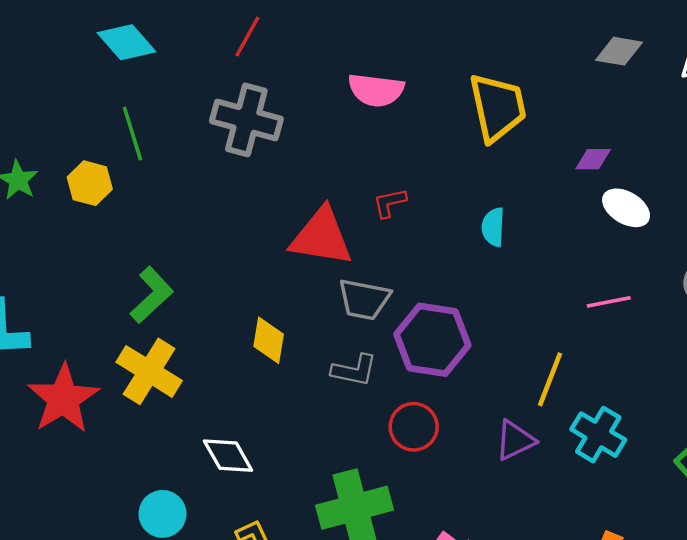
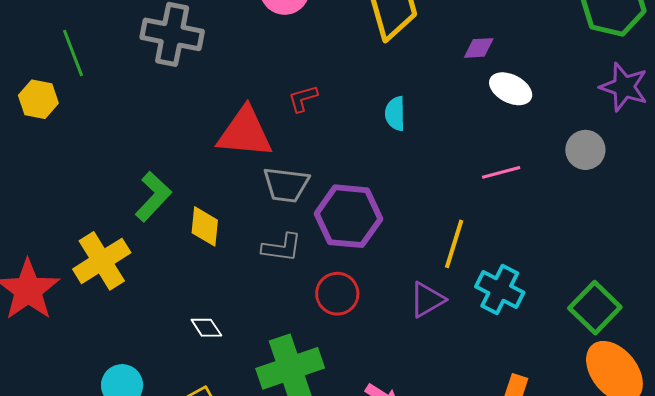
green L-shape: (152, 295) -> (153, 197), moved
yellow cross: (149, 371) -> (102, 261), turned 30
white diamond: (228, 456) -> (206, 328), moved, size x0.7

